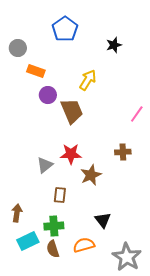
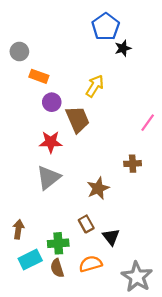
blue pentagon: (65, 29) -> (106, 27), moved
red star: (71, 154) -> (51, 142), moved
gray triangle: (45, 165) -> (48, 178), size x1.4
brown rectangle: (60, 195) -> (86, 224), moved, turned -35

